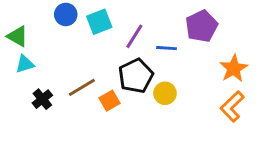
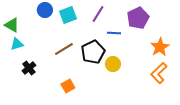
purple line: (134, 36) -> (98, 14), moved
brown line: (82, 87) -> (64, 49), moved
orange square: (110, 101) -> (68, 86), moved

